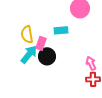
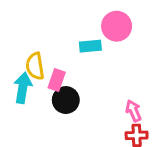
cyan rectangle: (61, 30) -> (90, 46), moved
cyan arrow: (29, 54) -> (23, 88), moved, turned -30

